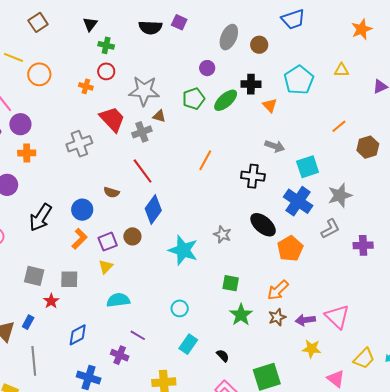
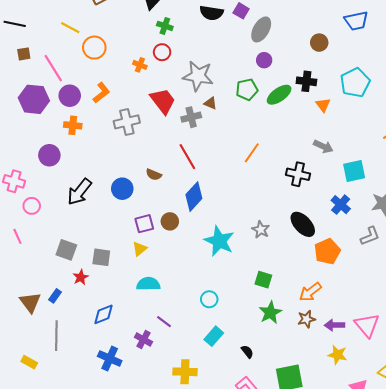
gray ellipse: (229, 37) -> (261, 29), moved
blue cross: (298, 201) -> (341, 205), size x0.7
orange L-shape: (80, 239) -> (101, 93), moved

